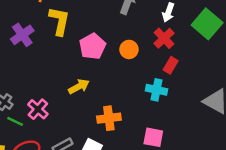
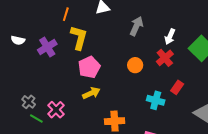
pink pentagon: (92, 46) -> (89, 67), moved
red rectangle: (171, 65) -> (177, 87), moved

